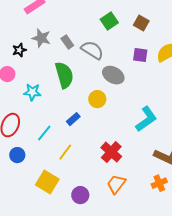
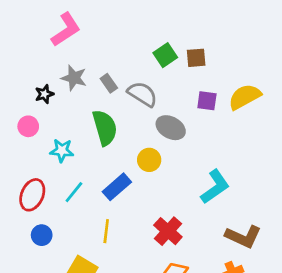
brown square: (141, 23) -> (196, 58), moved, turned -35
blue rectangle: (73, 119) -> (117, 187), size x1.5
cyan line: (44, 133) -> (74, 192), moved
yellow line: (65, 152) -> (106, 231), turned -30

